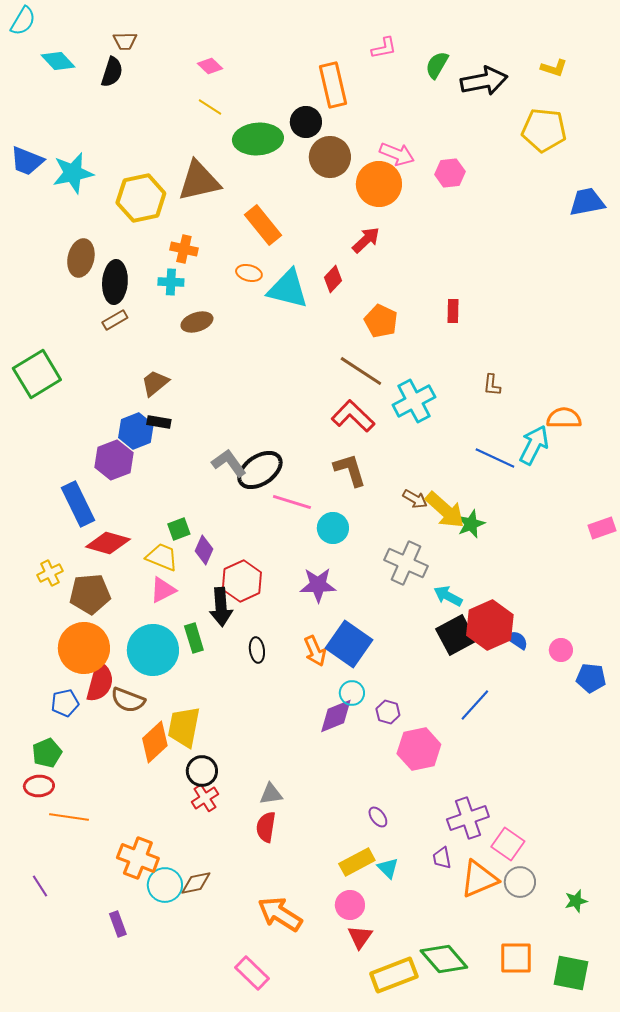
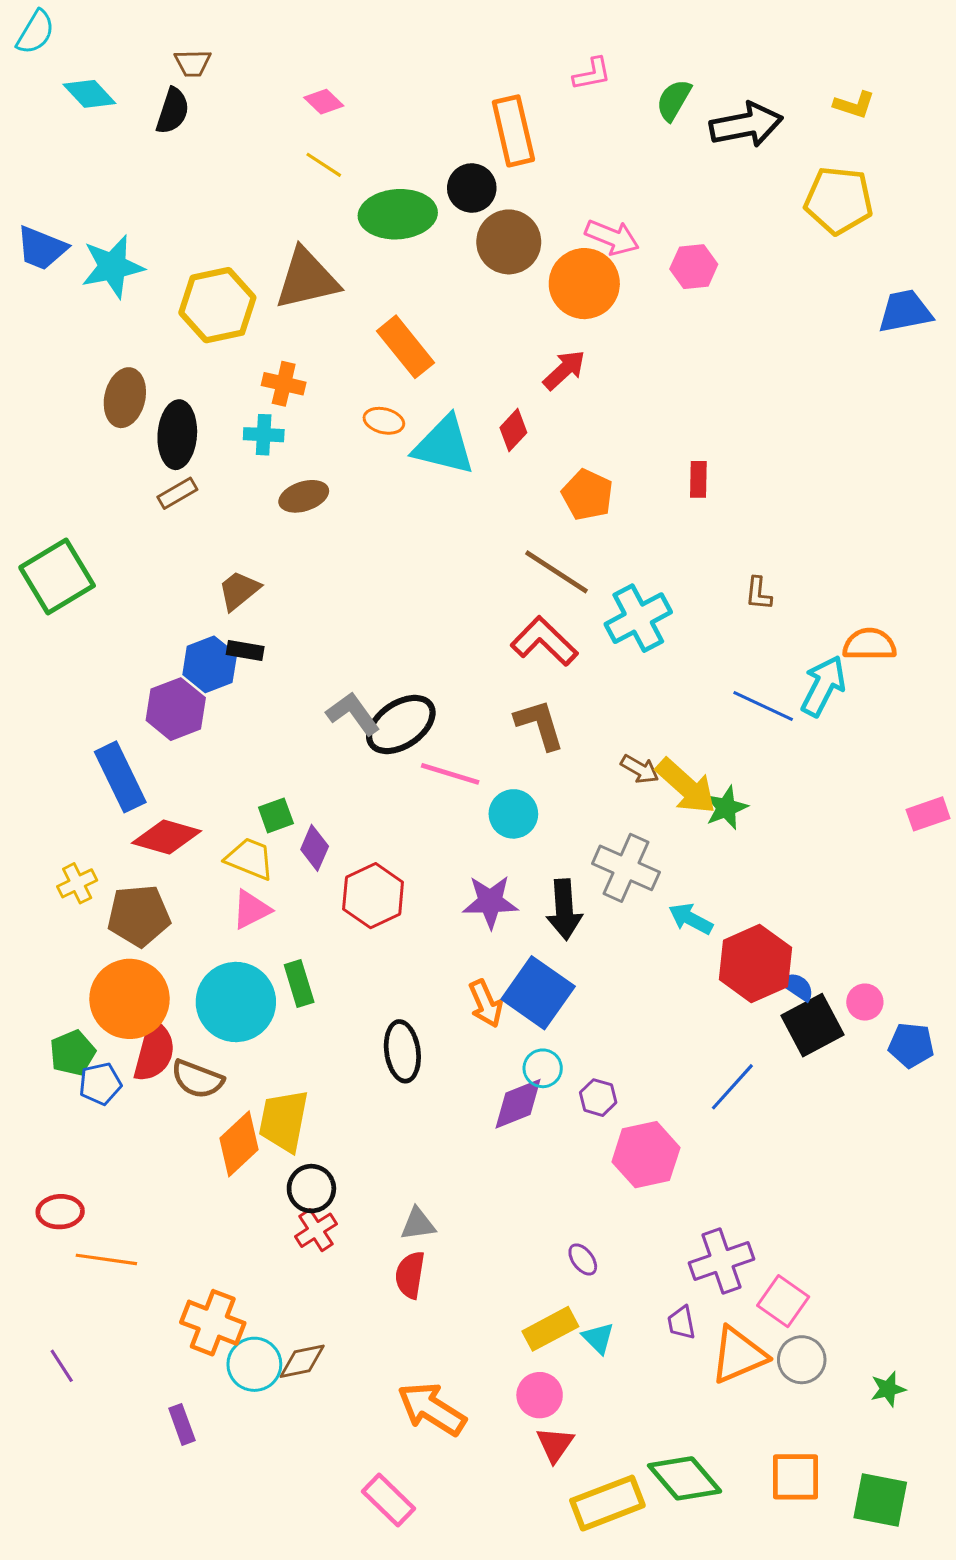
black arrow: (221, 607) -> (564, 910), moved
black square: (456, 635) -> (812, 1025), moved
black ellipse: (257, 650) -> (402, 1051), moved, size x1.5
green pentagon: (47, 753) -> (72, 1053), moved

